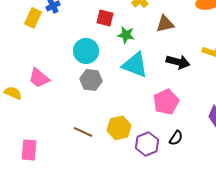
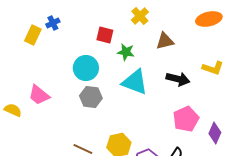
pink pentagon: (166, 102) -> (186, 119), moved

